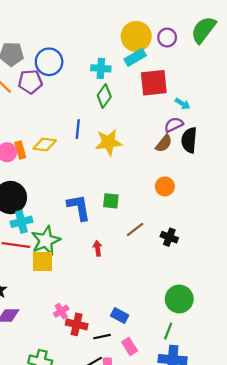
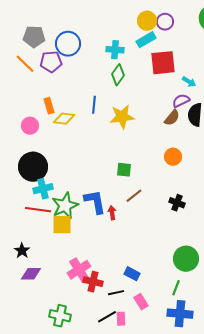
yellow circle: (136, 36) -> (147, 21), size x0.7
purple circle: (167, 38) -> (165, 22), moved
orange rectangle: (20, 150) -> (49, 106), moved
blue L-shape: (79, 207) -> (95, 202), moved
brown line: (135, 229) -> (134, 196), moved
pink cross: (61, 311) -> (79, 270), size x1.6

